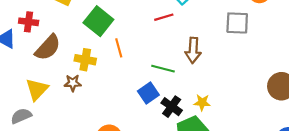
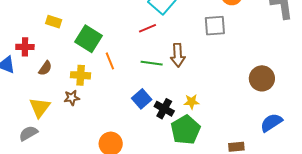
brown semicircle: (48, 48) -> (45, 68), size x0.6
green line: (163, 69) -> (152, 63), moved

